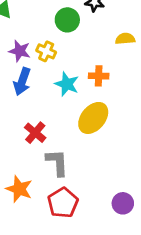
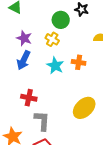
yellow cross: (46, 51) -> (52, 39), moved
yellow ellipse: (93, 118) -> (84, 108), moved
red cross: (35, 133) -> (29, 98), turned -35

